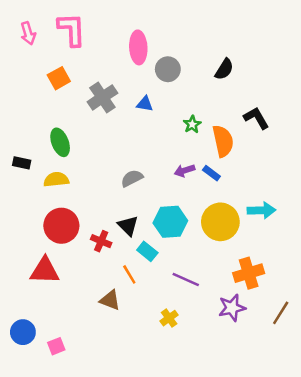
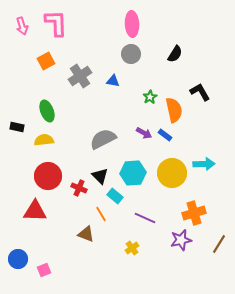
pink ellipse: (138, 47) -> (132, 24), moved
purple arrow: (184, 171) -> (144, 133), turned -133
gray semicircle: (132, 178) -> (103, 139), size x1.5

